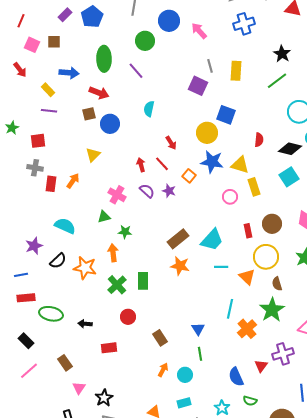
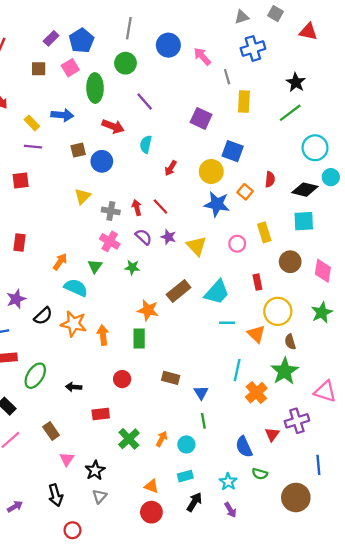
green circle: (145, 41) -> (125, 63), moved
pink square: (32, 45) -> (70, 68), moved, turned 35
gray line: (210, 66) -> (227, 77), moved
purple line: (136, 71) -> (145, 102), moved
blue arrow: (69, 73) -> (62, 115), moved
red arrow: (99, 93) -> (113, 126), moved
red arrow: (171, 143) -> (171, 168), moved, turned 64
yellow triangle: (240, 165) -> (197, 246), moved, turned 30
gray cross: (35, 168) -> (111, 211), moved
orange square: (189, 176) -> (245, 192), moved
cyan square: (289, 177) -> (304, 221), turned 30
orange arrow: (73, 181) -> (60, 262), moved
red rectangle: (51, 184) -> (19, 243), moved
green triangle: (104, 217) -> (95, 266), turned -40
brown circle: (272, 224) -> (290, 262), moved
cyan semicircle: (65, 226) -> (76, 288), moved
green star: (125, 232) -> (132, 267), moved
orange arrow: (113, 253) -> (103, 335), moved
orange star: (180, 266) -> (148, 310), moved
green cross: (117, 285) -> (129, 439), moved
green ellipse: (51, 314) -> (35, 376), turned -70
brown rectangle: (160, 338) -> (171, 378), moved, turned -42

